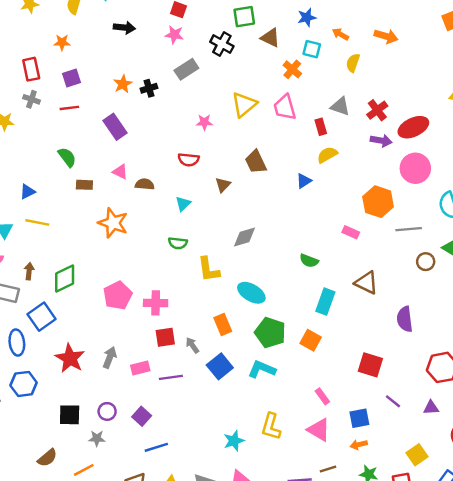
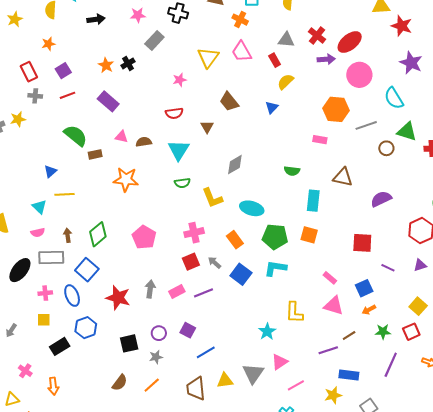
green semicircle: (67, 157) -> (76, 136), size x1.4
cyan triangle: (183, 204) -> (179, 150), size x1.6
pink cross: (156, 303) -> (194, 233), moved
purple semicircle: (405, 319) -> (381, 199), turned 85

